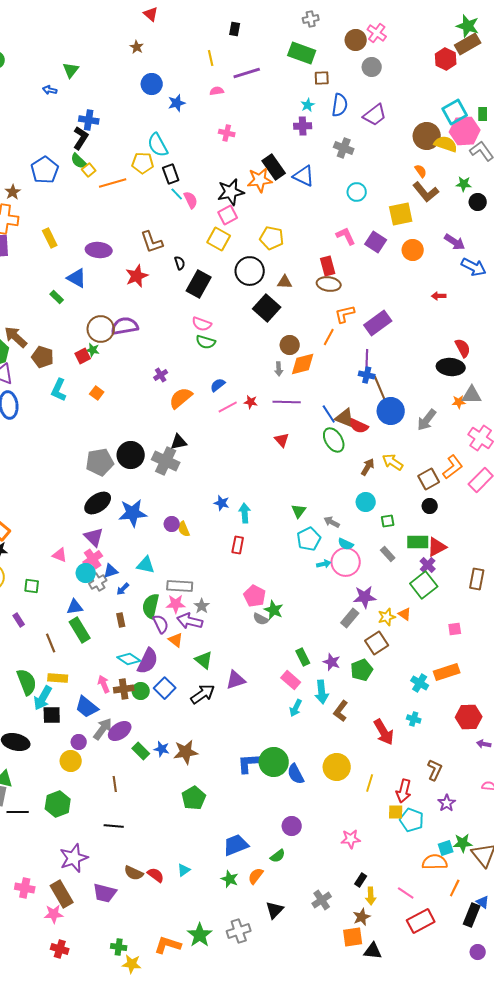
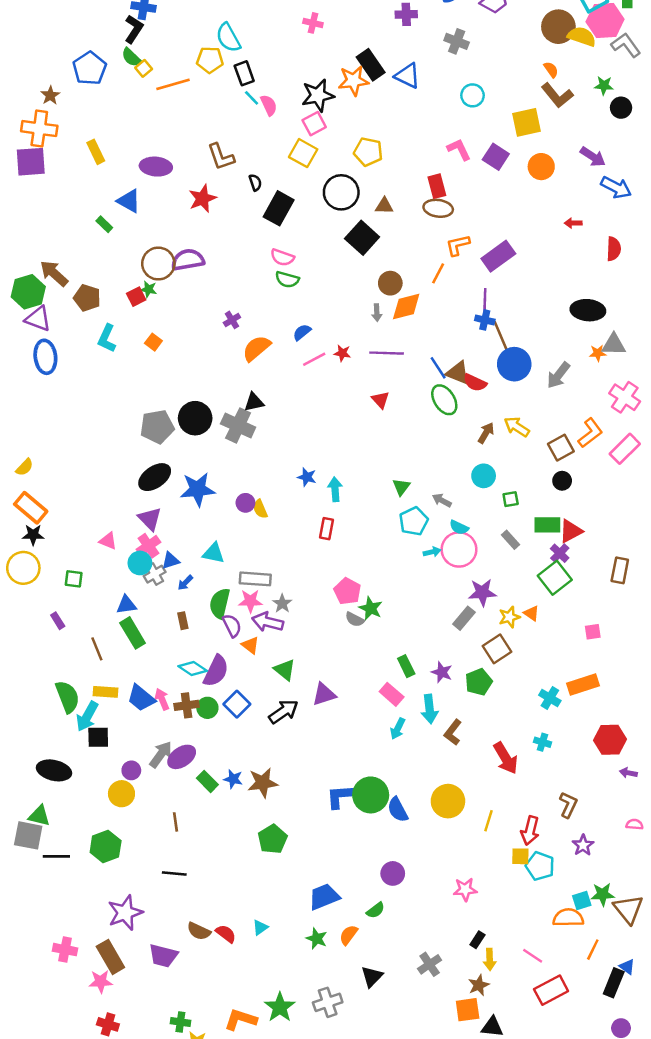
red semicircle: (463, 348) -> (614, 249), moved, turned 30
blue trapezoid: (87, 707) -> (141, 698), moved

